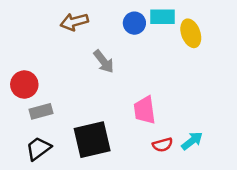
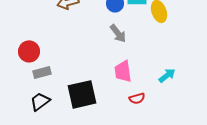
gray arrow: (104, 61) -> (118, 33), moved
cyan arrow: (192, 141) -> (167, 75), moved

